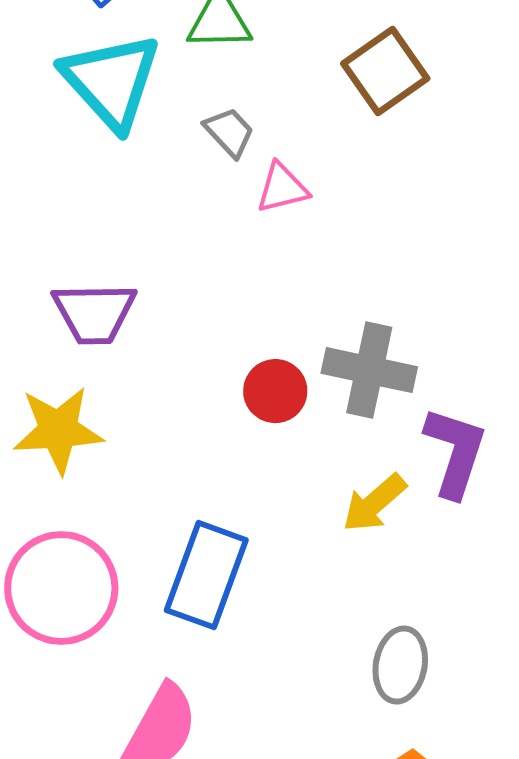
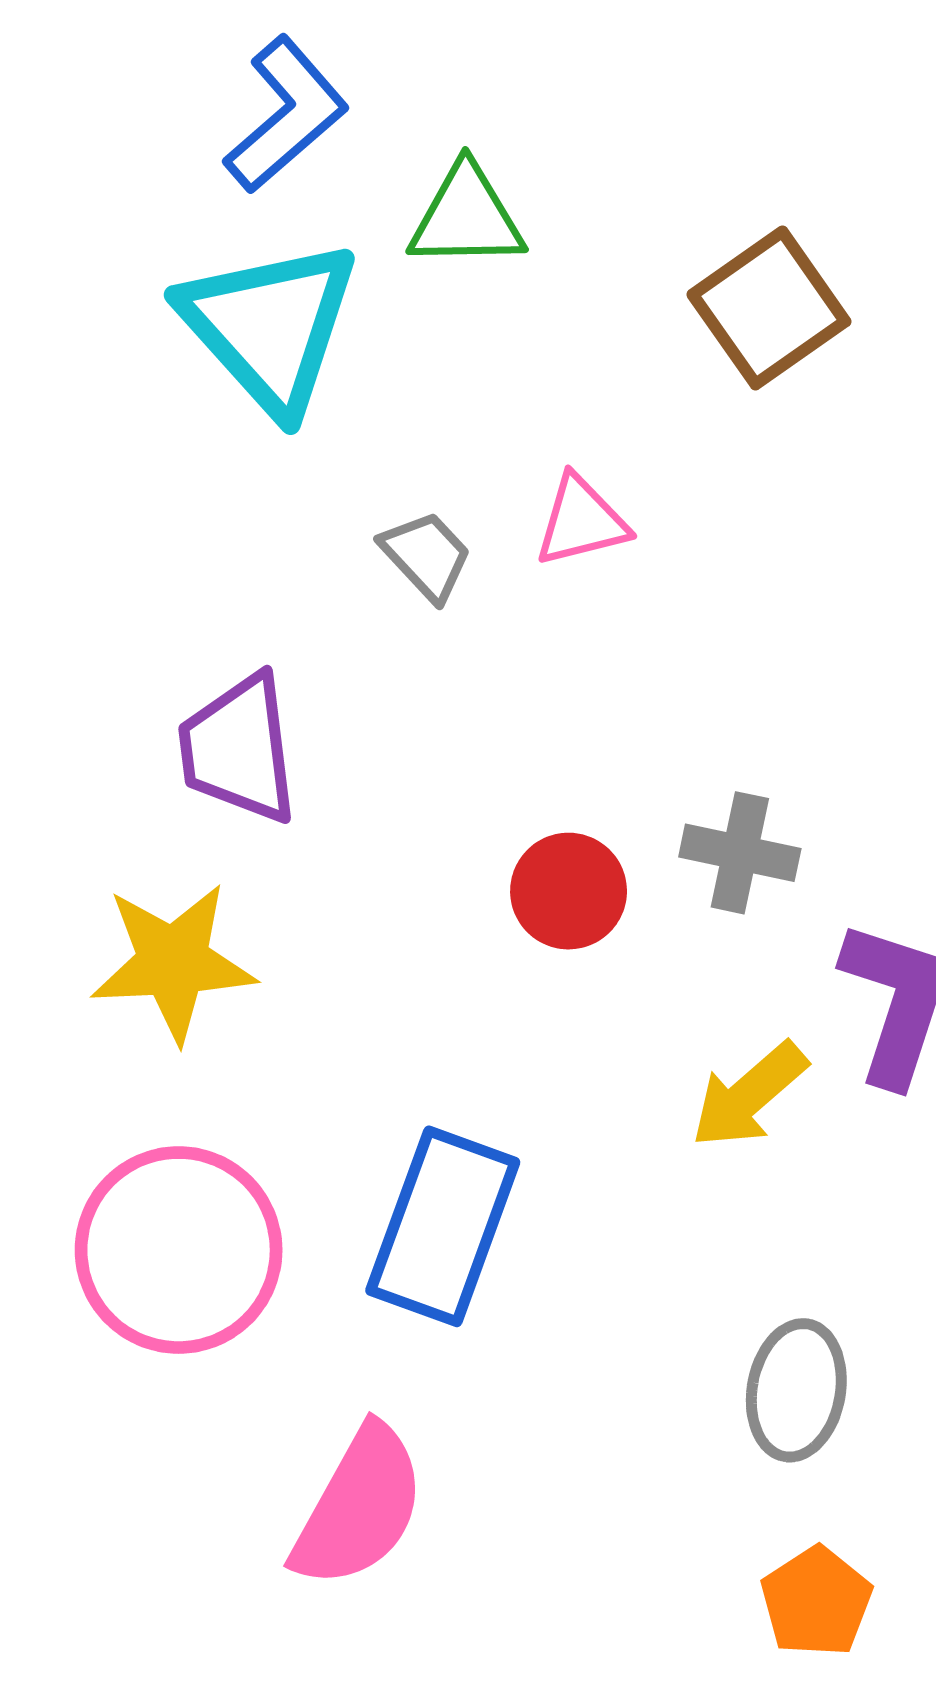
gray trapezoid: (229, 132) -> (426, 556), moved
purple trapezoid: (94, 313) -> (239, 749), turned 84
gray cross: (369, 370) -> (740, 853), size x0.7

